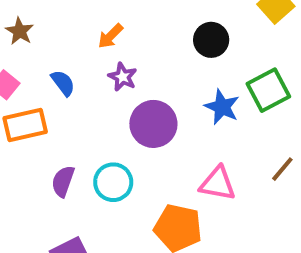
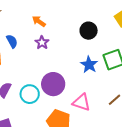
orange arrow: (110, 36) -> (39, 21), turned 72
purple circle: (153, 124) -> (53, 84), moved

